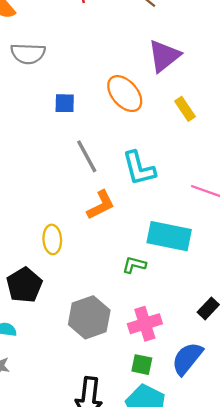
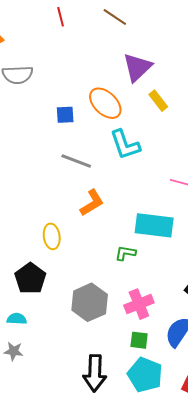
blue square: (65, 103) -> (65, 115), moved
yellow rectangle: (185, 109) -> (158, 101), moved
gray line: (87, 156) -> (76, 161), turned -36
cyan L-shape: (139, 168) -> (125, 145), moved

